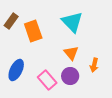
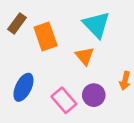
orange triangle: (71, 53) -> (85, 56), moved

